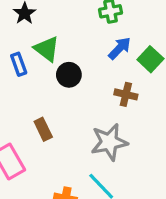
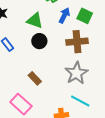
green triangle: (47, 49) -> (35, 21), moved
brown cross: (126, 94) -> (77, 42), size x1.5

